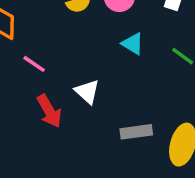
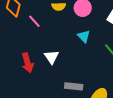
pink line: (34, 64) -> (34, 21), moved

